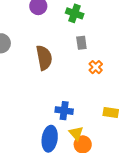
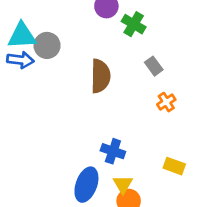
green cross: (75, 13) -> (134, 24), moved
gray rectangle: (81, 43) -> (154, 66), turned -40

